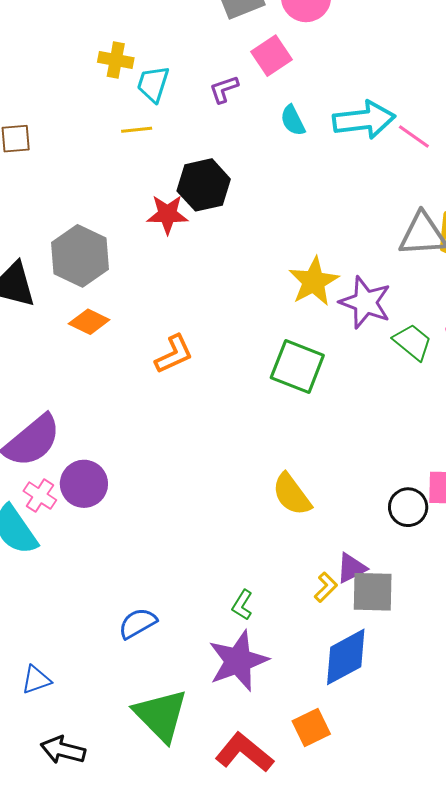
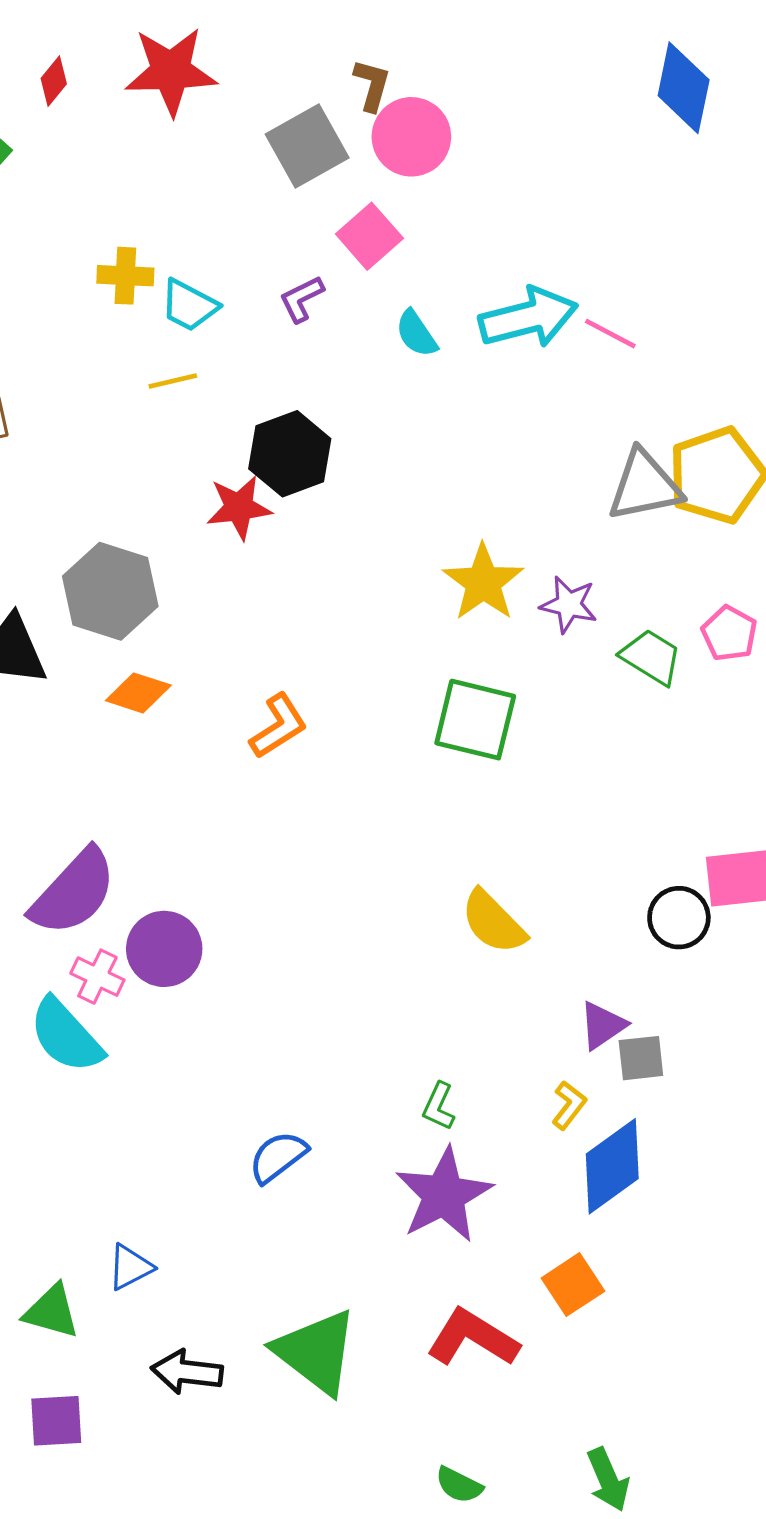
cyan trapezoid: (153, 84) -> (189, 305), turned -72
purple star: (365, 302) -> (569, 605), size x0.7
yellow L-shape: (326, 587) -> (569, 1105), moved
gray square: (373, 592) -> (641, 1058), size x0.7
green triangle: (161, 715) -> (316, 1352), moved

